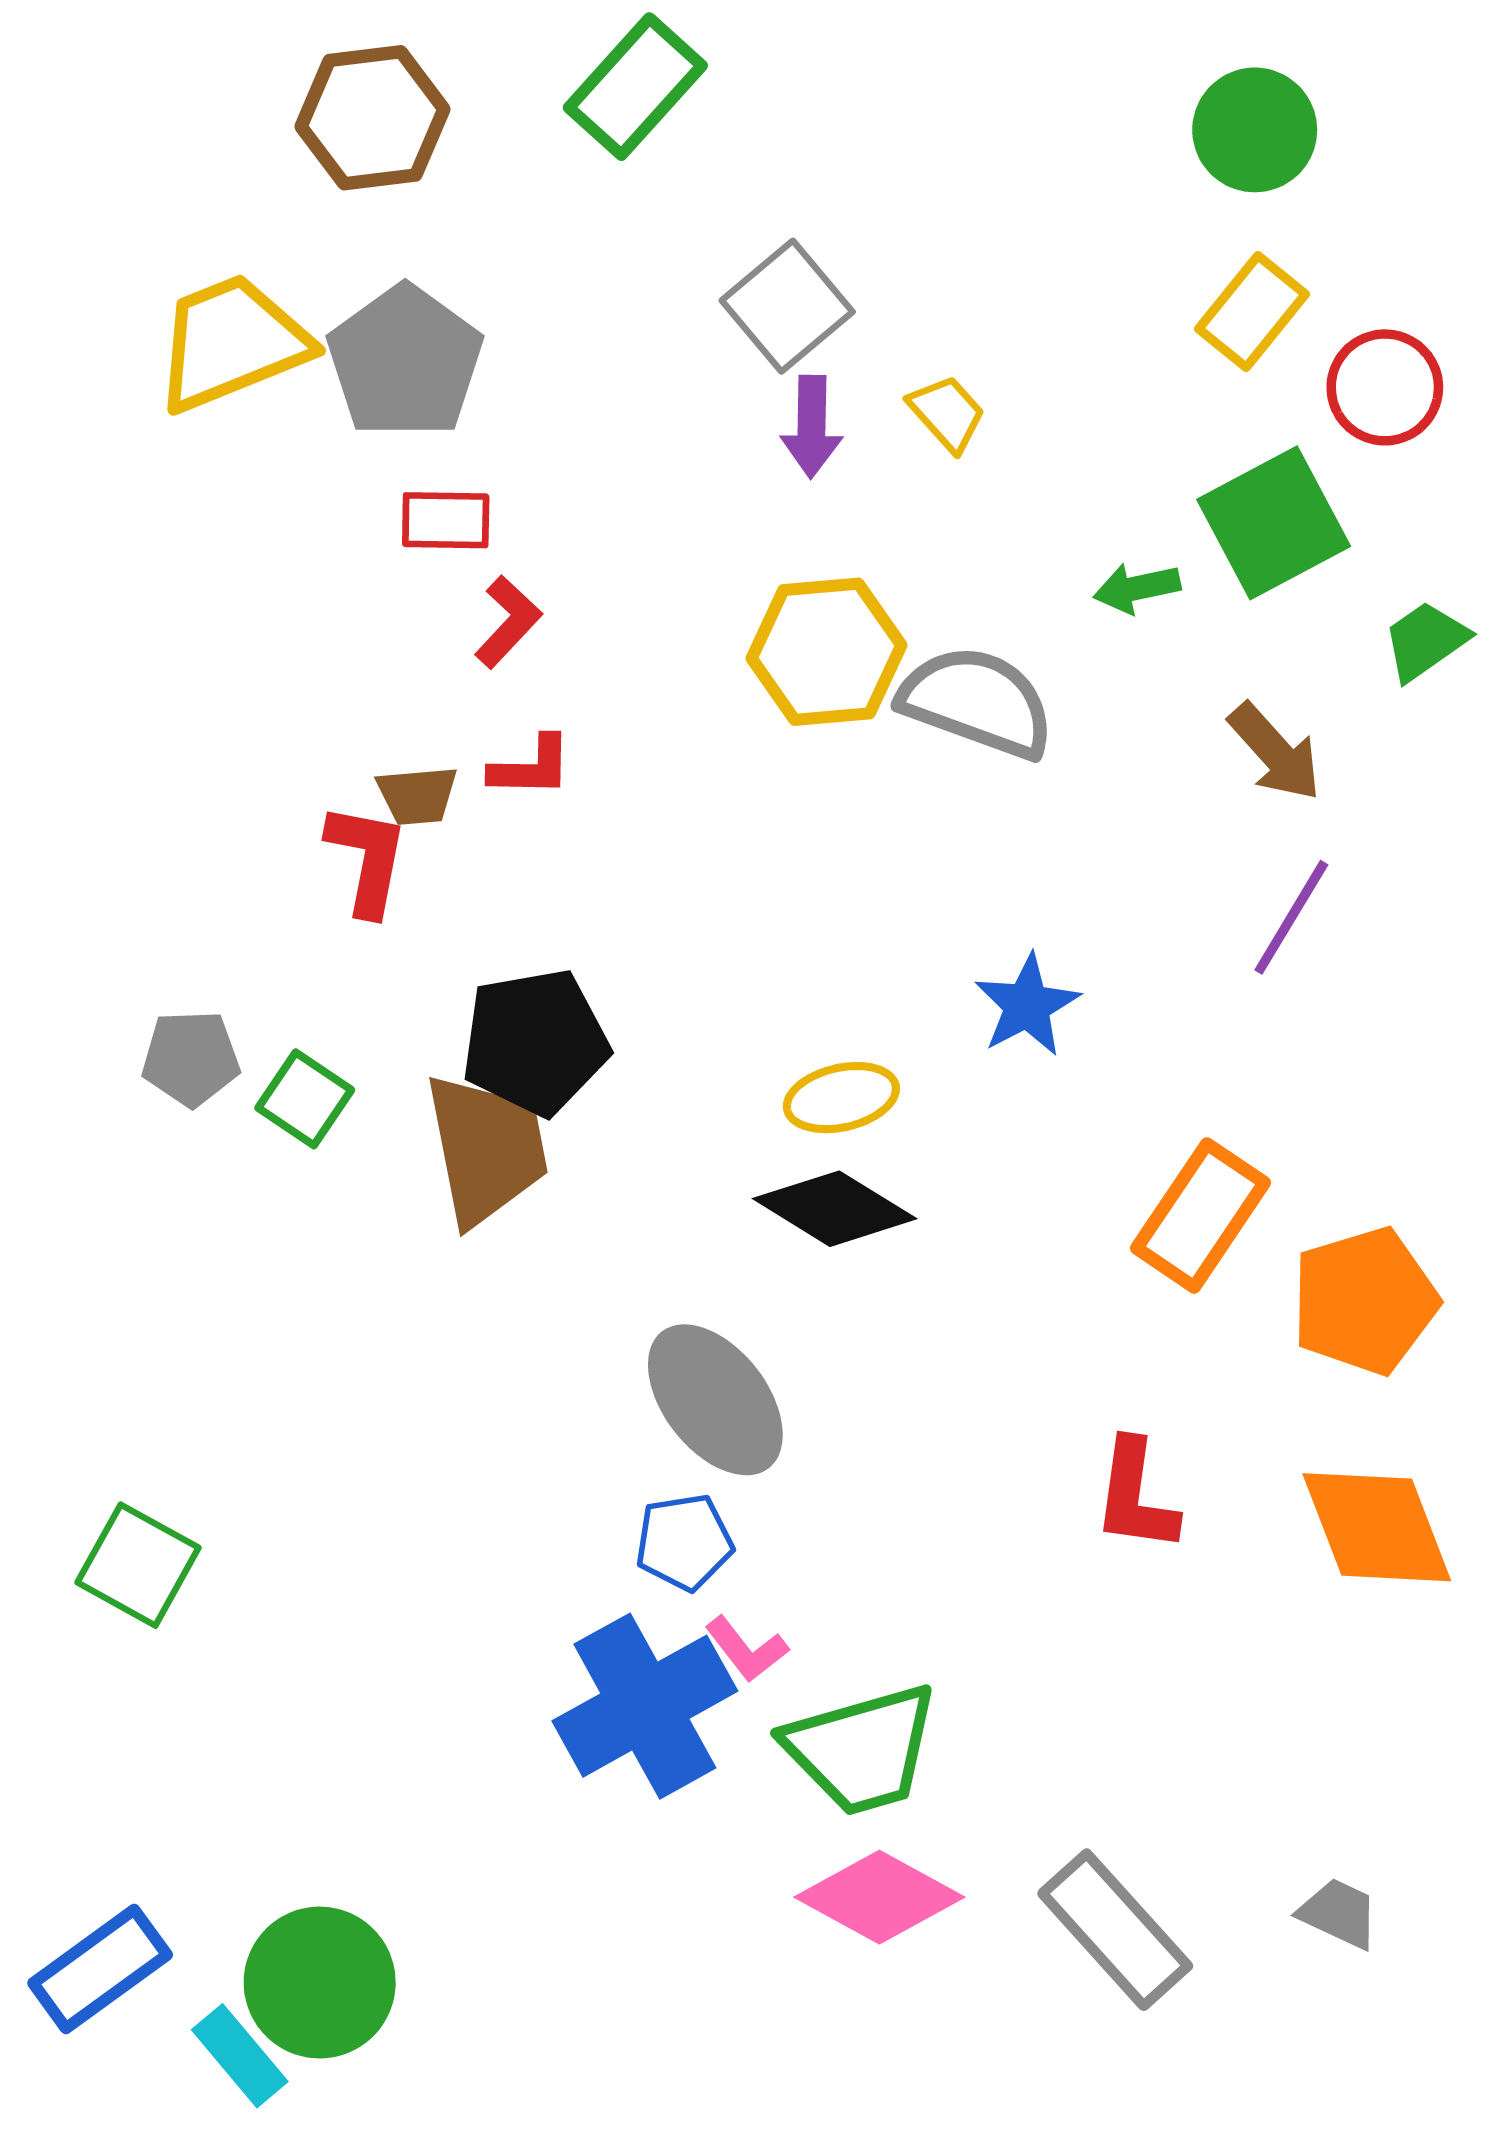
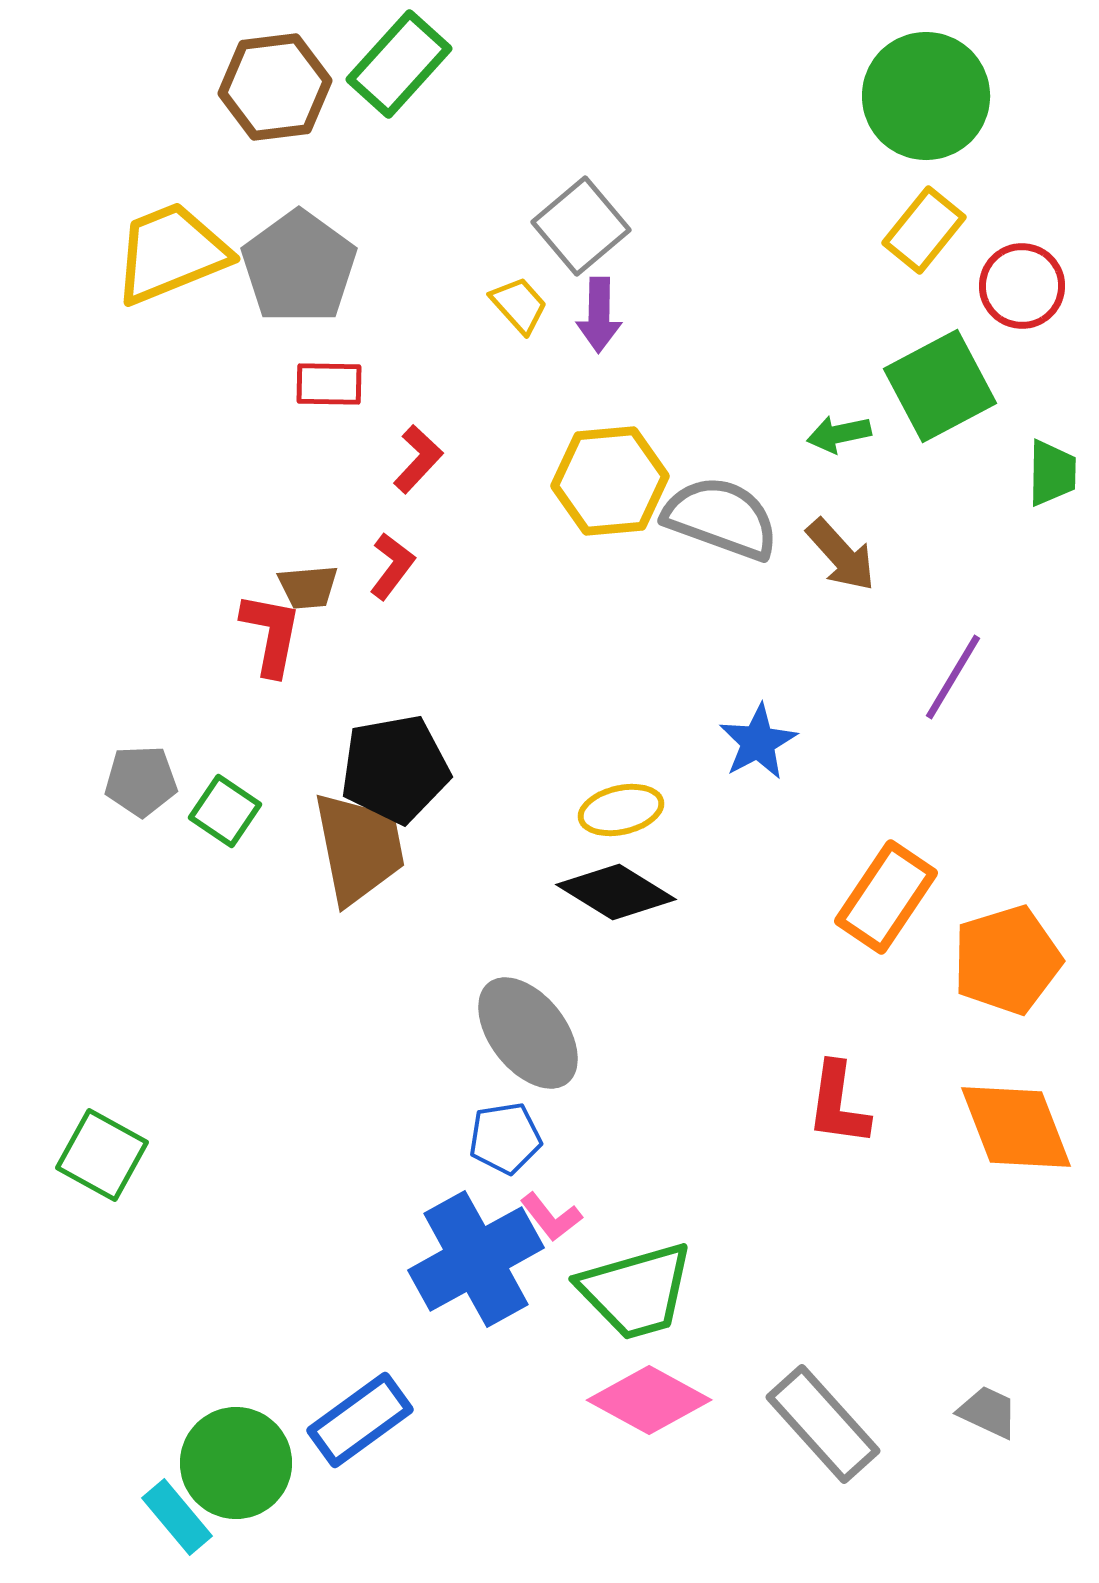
green rectangle: (635, 87) -> (399, 64), moved
green circle: (1255, 130) -> (926, 96), size x1.4
yellow trapezoid: (947, 413) -> (519, 305), moved
red L-shape: (508, 622) -> (418, 459), moved
green trapezoid: (1425, 641) -> (1052, 473), turned 126
brown arrow: (1275, 752) -> (841, 555), moved
red L-shape: (531, 767) -> (392, 566), turned -54
blue rectangle: (100, 1969) -> (360, 1420), moved

